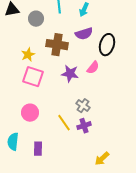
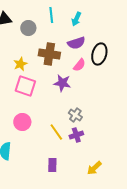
pink semicircle: (93, 68) -> (79, 65), moved
purple rectangle: (38, 149) -> (52, 165), moved

